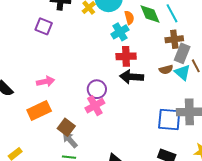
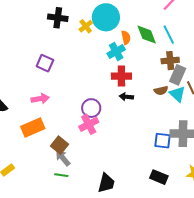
purple square: (44, 26) -> (45, 63), moved
black arrow: (132, 77) -> (126, 97), size x0.6
blue square: (169, 119) -> (163, 141), size x0.7

